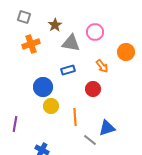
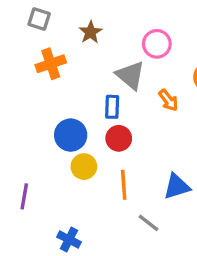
gray triangle: (71, 43) -> (130, 75), moved, turned 30
blue rectangle: (68, 70) -> (112, 107), turned -72
red circle: (93, 89) -> (119, 138), moved
blue triangle: (107, 128) -> (177, 186), moved

